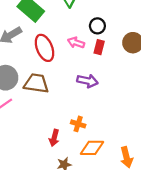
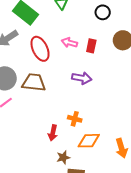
black circle: (97, 26) -> (103, 12), moved

